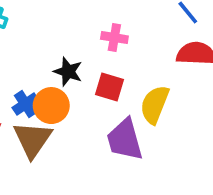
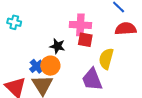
pink cross: (114, 38) -> (80, 25), size x1.5
red square: (110, 87) -> (85, 40), moved

